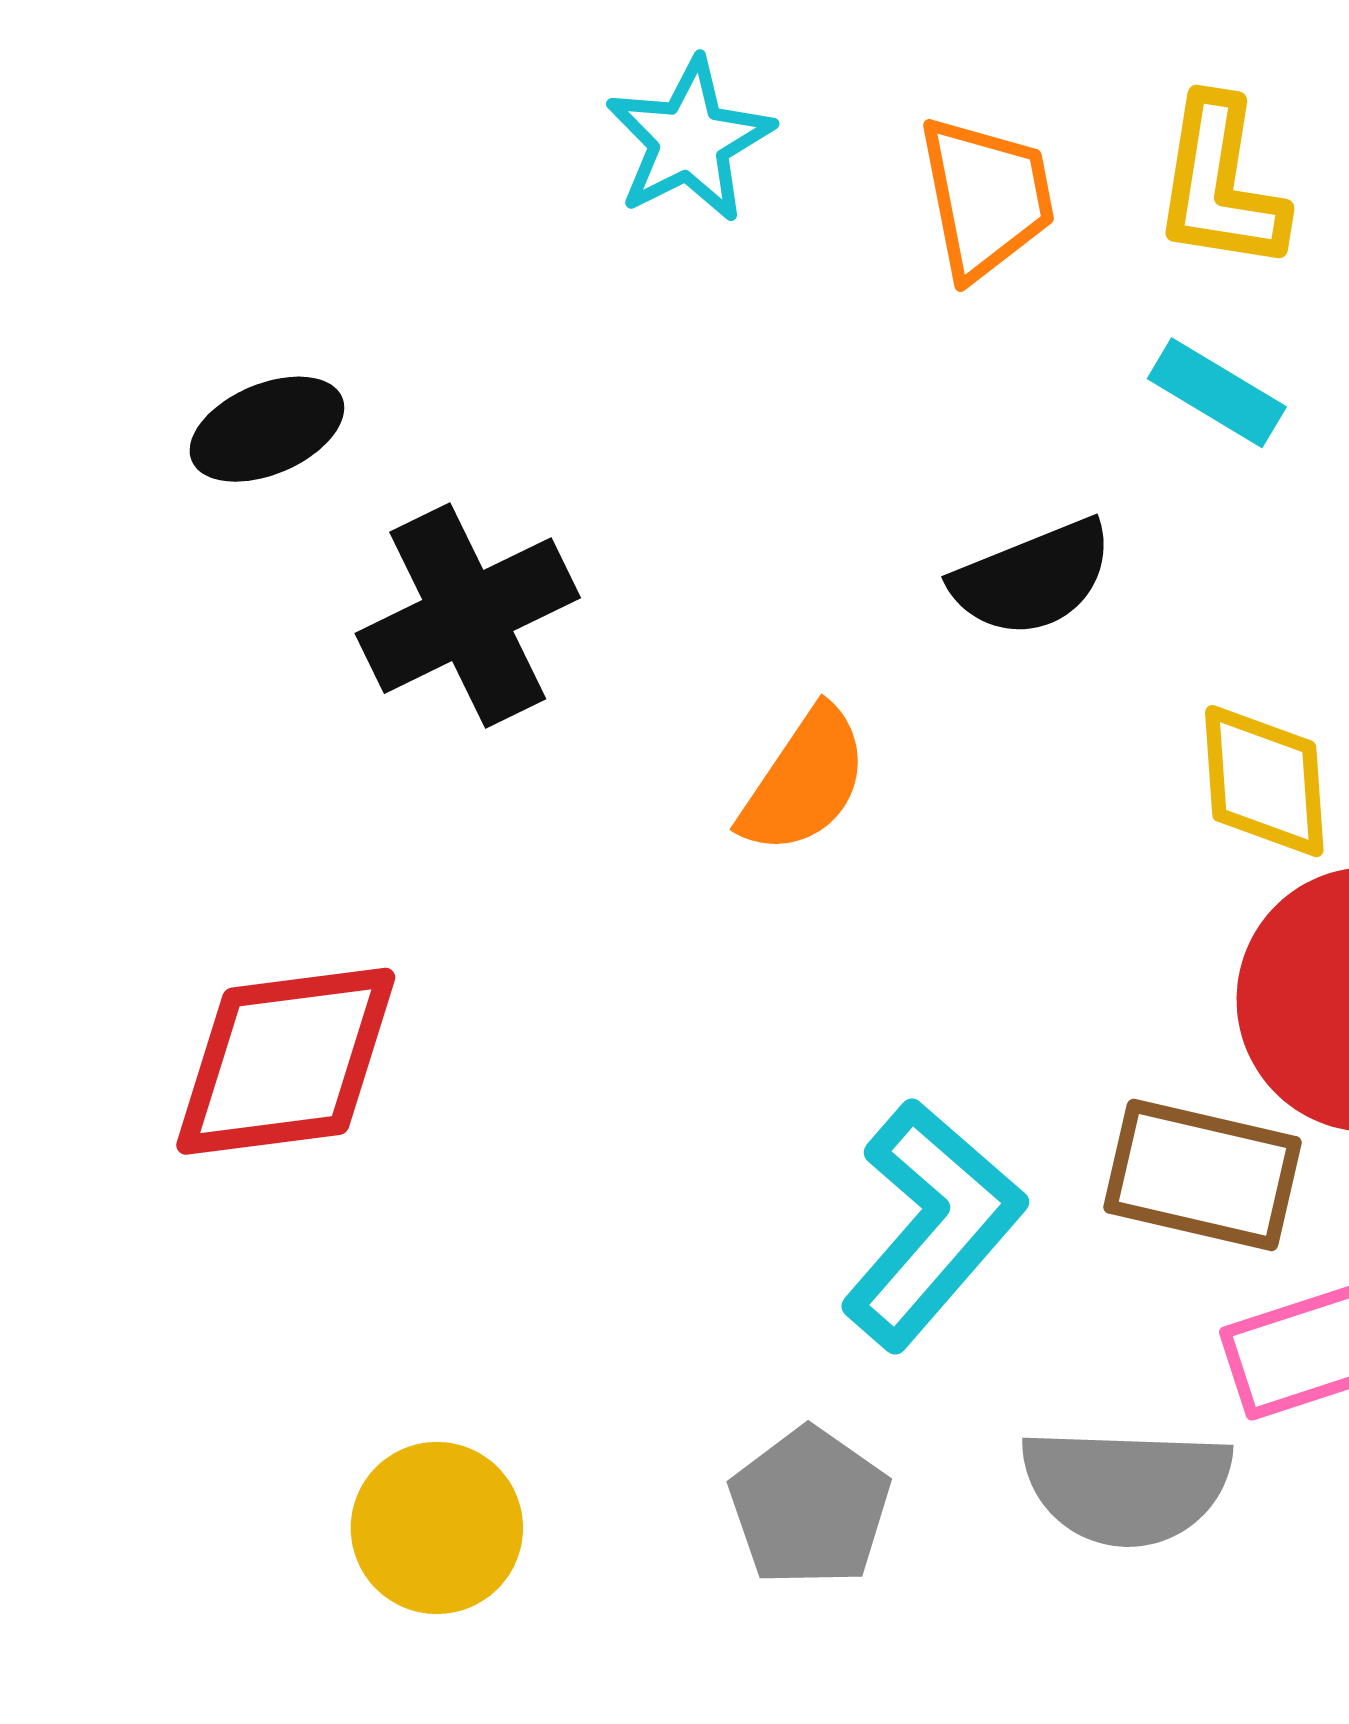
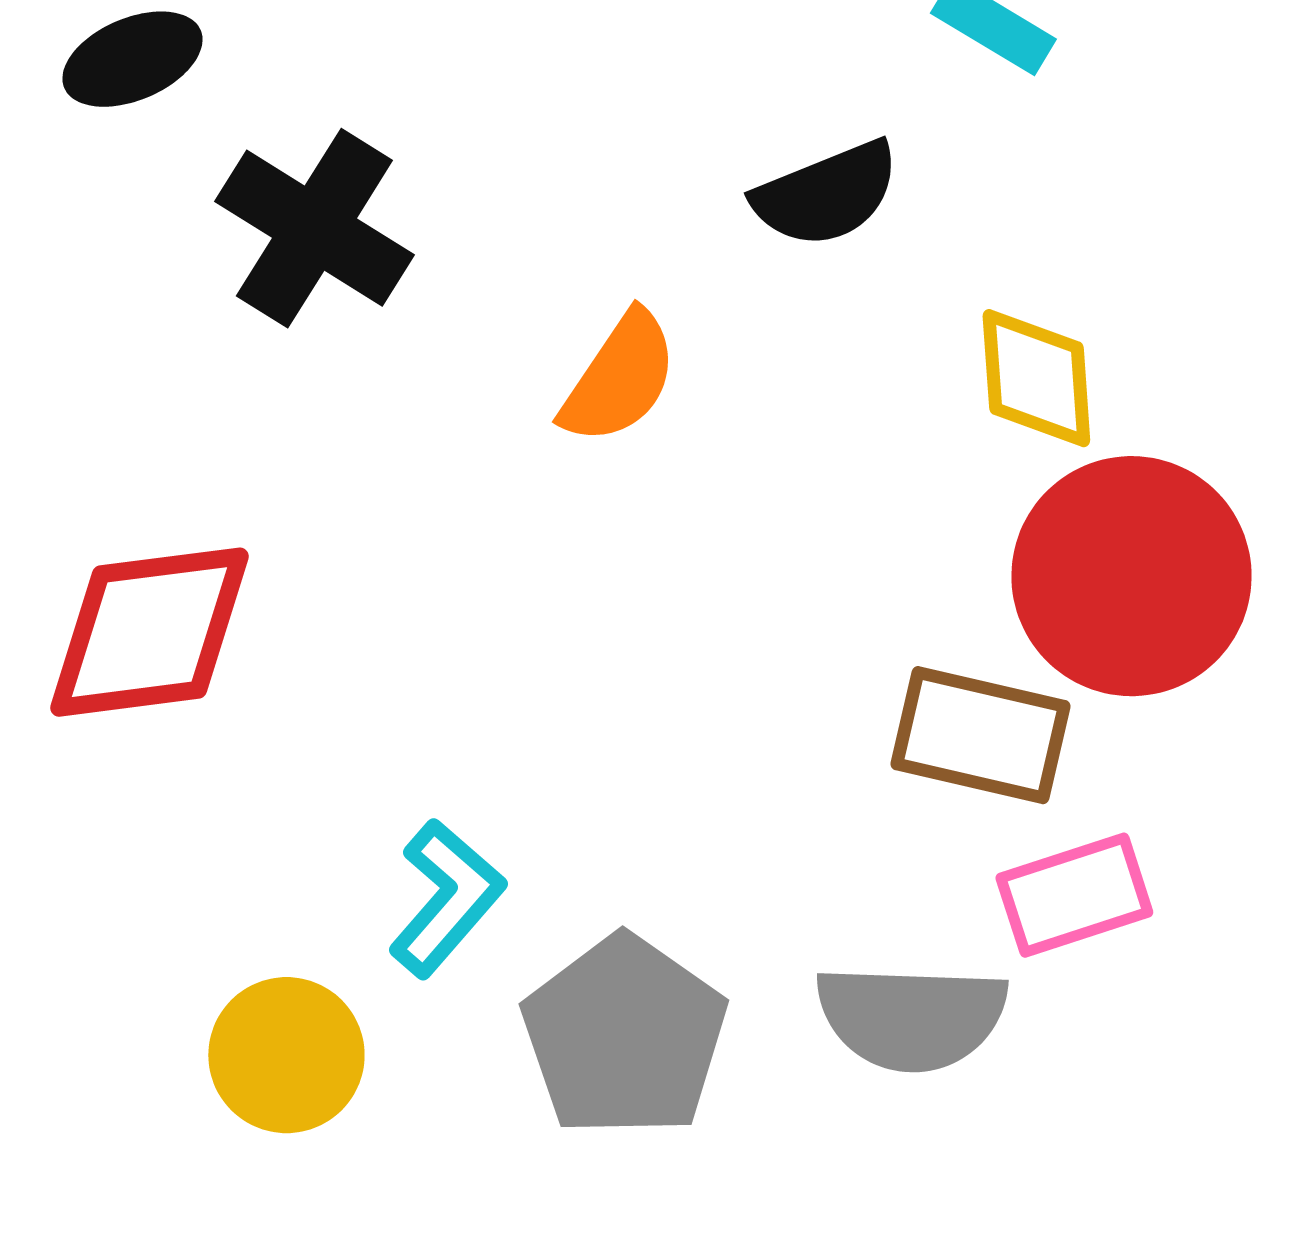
black cross: (468, 616) -> (314, 228), turned -32
cyan L-shape: (932, 1225) -> (446, 898), moved, size x0.7
gray pentagon: (810, 1507) -> (624, 1036), size x1.4

